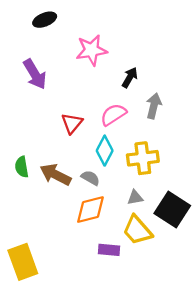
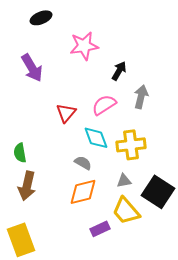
cyan diamond: (105, 151) -> (96, 138), turned -48
brown arrow: (56, 175) -> (27, 186), moved, turned -104
purple rectangle: (109, 250) -> (100, 229), turned -30

